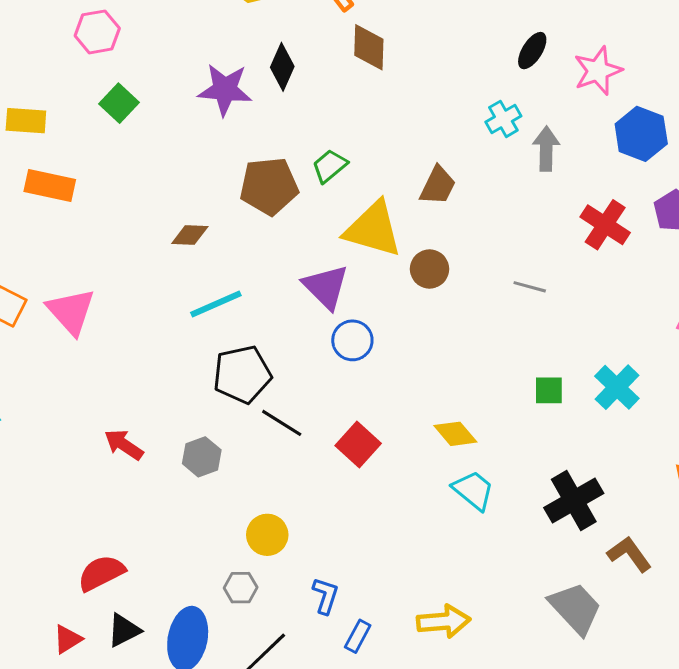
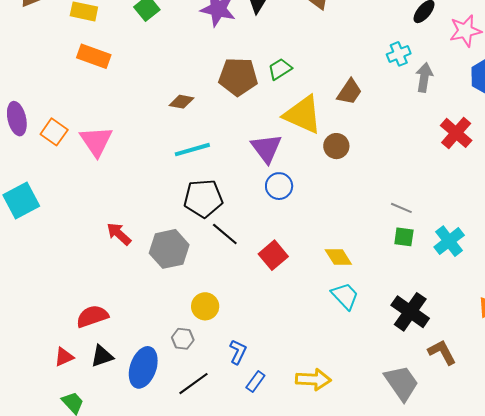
gray line: (530, 287) -> (401, 208), moved
gray hexagon: (202, 457) -> (169, 249), size x1.5
black cross: (574, 500) -> (410, 312), turned -33

